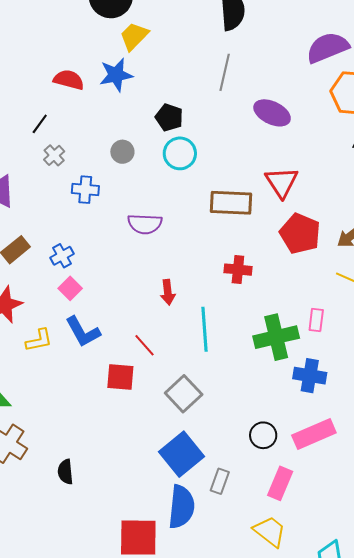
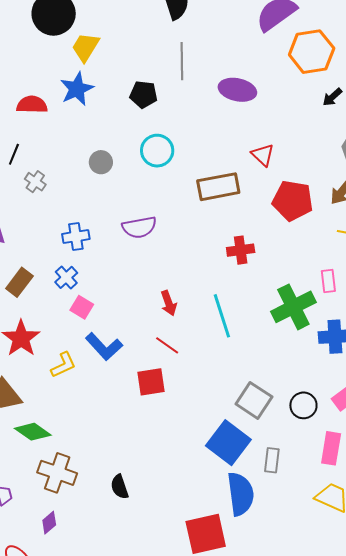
black pentagon: (169, 117) -> (143, 94), moved
red triangle: (282, 182) -> (263, 155), size x0.7
blue cross: (85, 190) -> (76, 236), moved
red arrow: (168, 292) -> (169, 303), moved
gray square: (184, 394) -> (254, 400), moved

